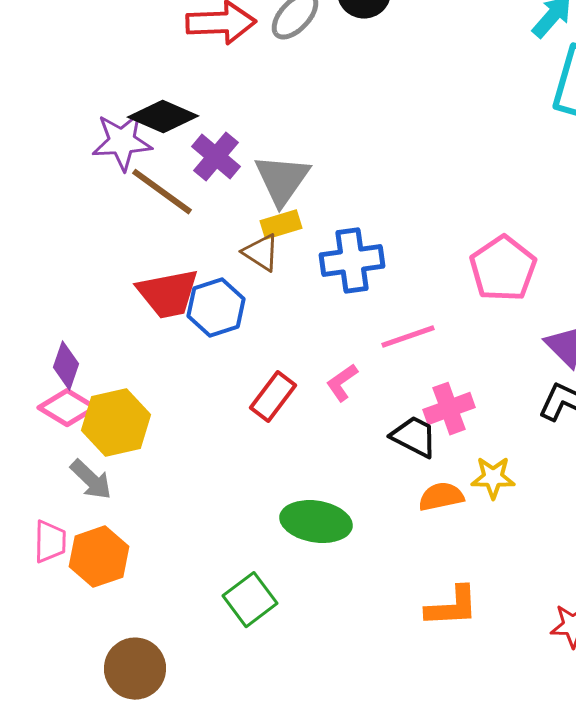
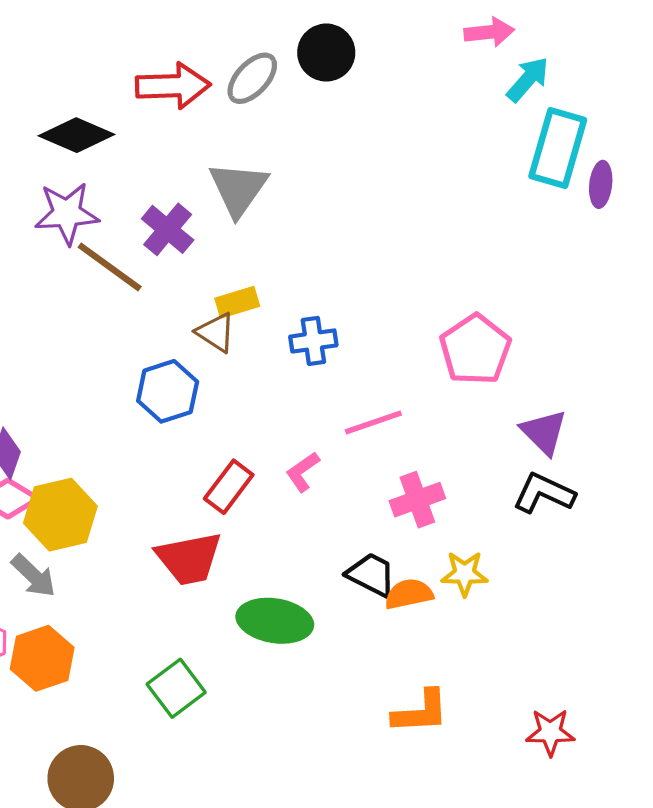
black diamond: (163, 117) -> (76, 135), moved
gray triangle: (282, 180) -> (238, 189), moved
blue cross: (352, 261) -> (313, 341), size x0.7
red trapezoid: (168, 294) -> (189, 559), moved
black trapezoid: (414, 437) -> (371, 575), moved
green square: (250, 600) -> (176, 688), moved

